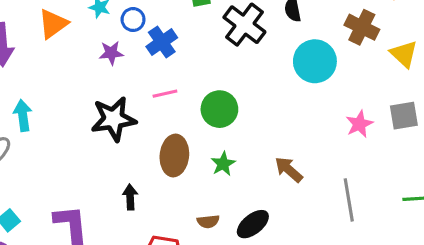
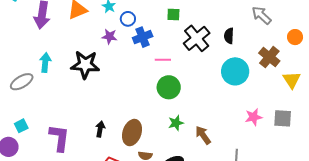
pink line: (165, 94) -> (163, 60), moved
black star: (113, 119) -> (85, 65), moved
brown ellipse: (174, 155) -> (132, 133), moved
green star: (223, 164) -> (176, 123), moved

